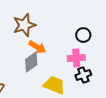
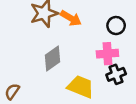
orange arrow: (37, 47) -> (71, 18), moved

